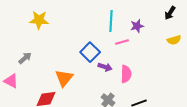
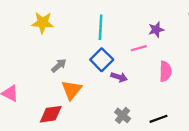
cyan line: (111, 21) -> (101, 27), moved
gray arrow: (25, 58) -> (59, 66), moved
pink semicircle: (126, 74) -> (165, 71), moved

